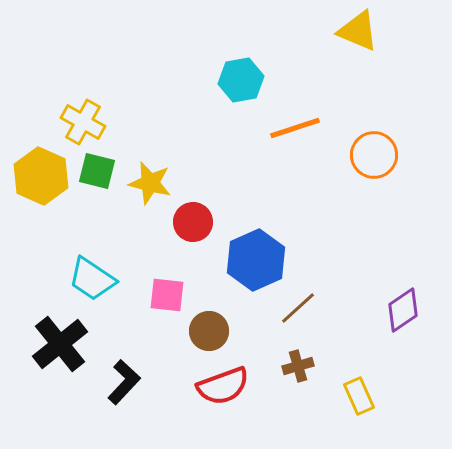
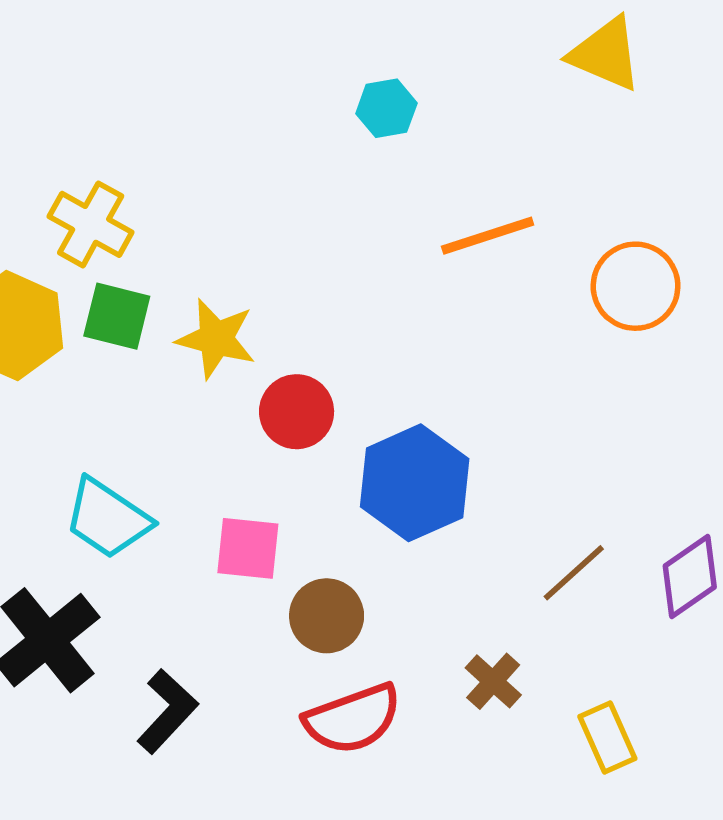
cyan hexagon: (241, 80) -> (386, 108), moved, size x0.7
brown line: (298, 308) -> (574, 573), moved
brown cross: (298, 366) -> (493, 681), turned -32

